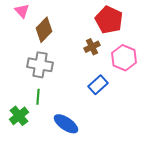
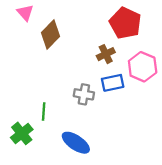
gray cross: (40, 65) -> (84, 94), moved, size x0.7
blue rectangle: (98, 85) -> (113, 83), moved, turned 30

